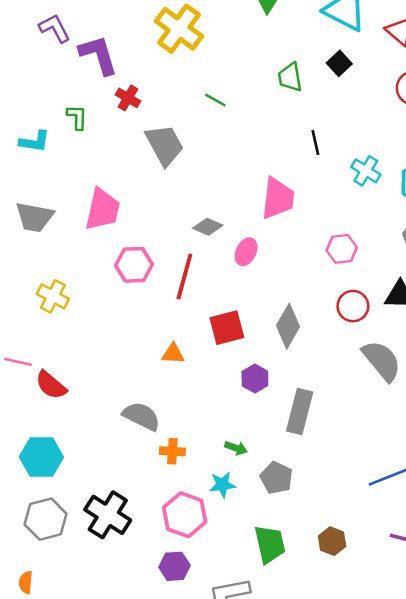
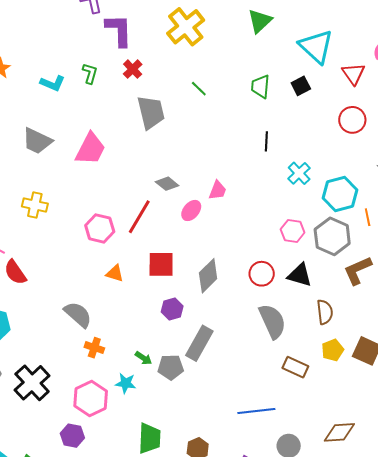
pink trapezoid: (278, 198) -> (218, 190), moved, size x0.6
pink hexagon: (342, 249) -> (293, 231), moved
pink hexagon: (134, 265) -> (100, 228), moved
yellow cross: (53, 296) -> (35, 205), turned -30
gray pentagon: (276, 478) -> (171, 367), moved, turned 30

